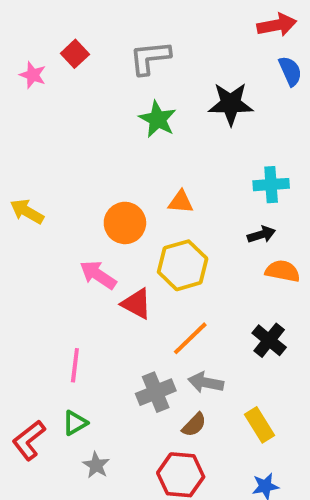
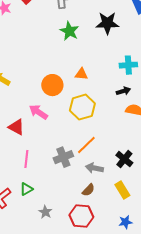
red triangle: (136, 304) -> (16, 127), moved
black cross: (269, 340) -> (124, 159), moved
gray cross: (156, 392) -> (63, 157), moved
gray star: (96, 465) -> (45, 212), moved

